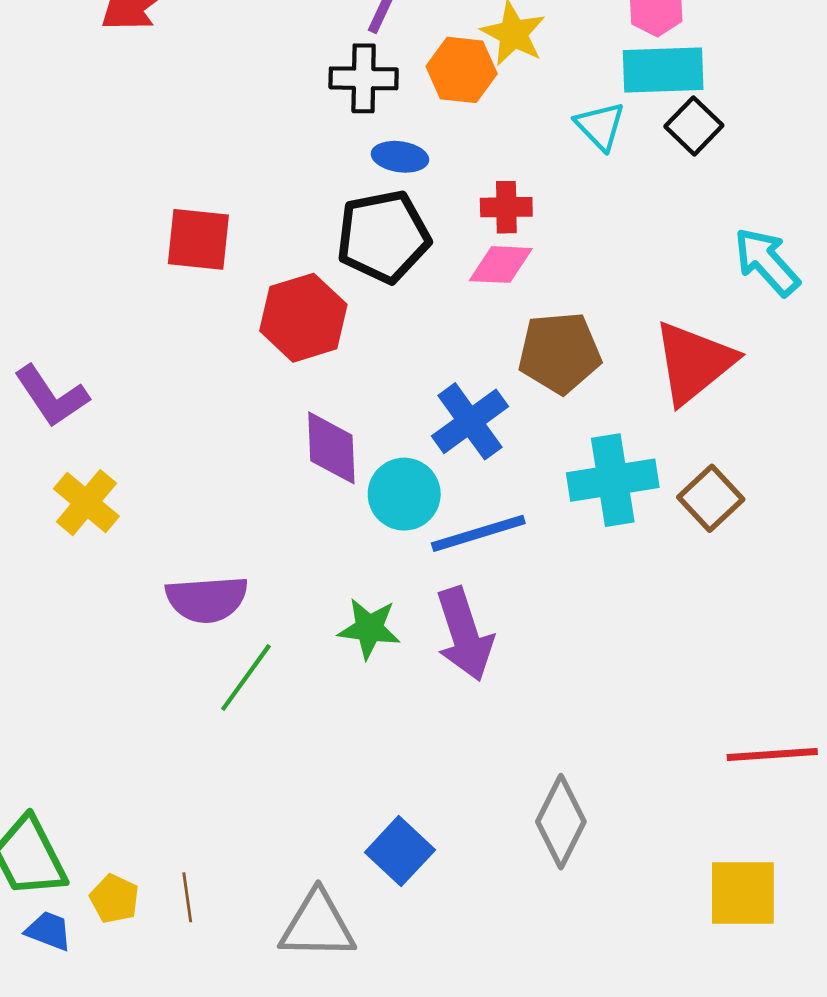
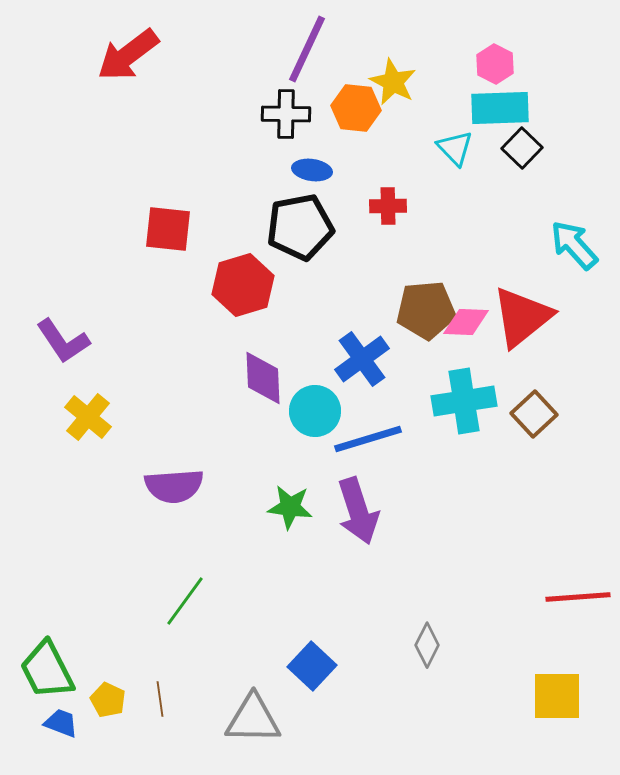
pink diamond: (501, 265) -> (466, 322), moved
green line: (246, 677) -> (185, 601), moved
gray diamond: (561, 822) -> (427, 645), size x0.7

